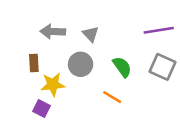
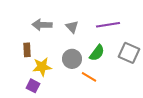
purple line: (159, 30) -> (108, 25), moved
gray circle: (81, 64) -> (72, 59), moved
green semicircle: (122, 67) -> (97, 53), turned 72

